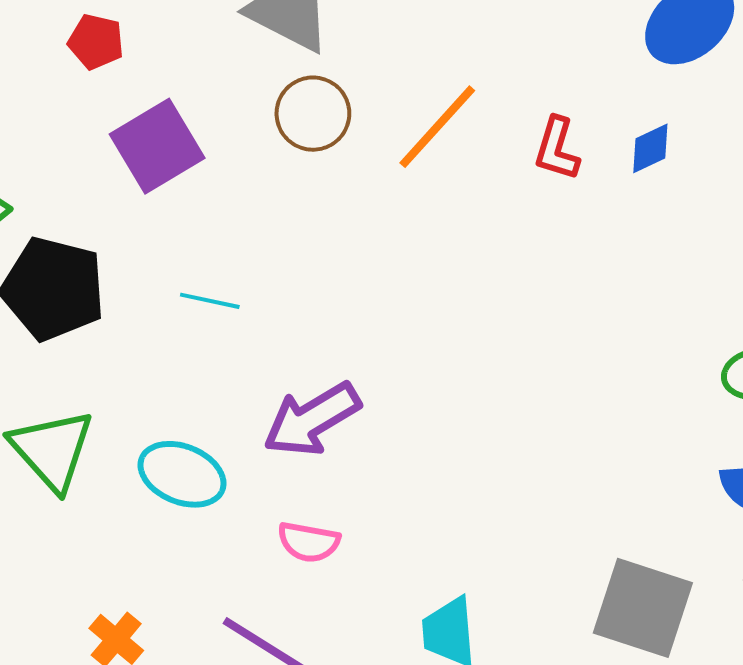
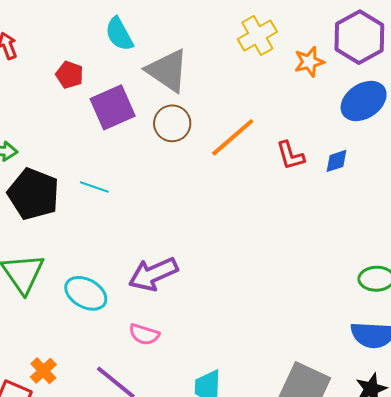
purple square: (157, 146) -> (113, 107), moved
red L-shape: (557, 149) -> (290, 155), turned -40
cyan line: (210, 301) -> (94, 187), moved

